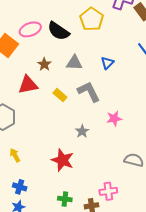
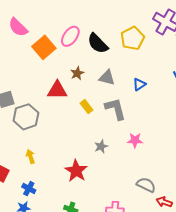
pink ellipse: (30, 29) -> (70, 36), turned -45

